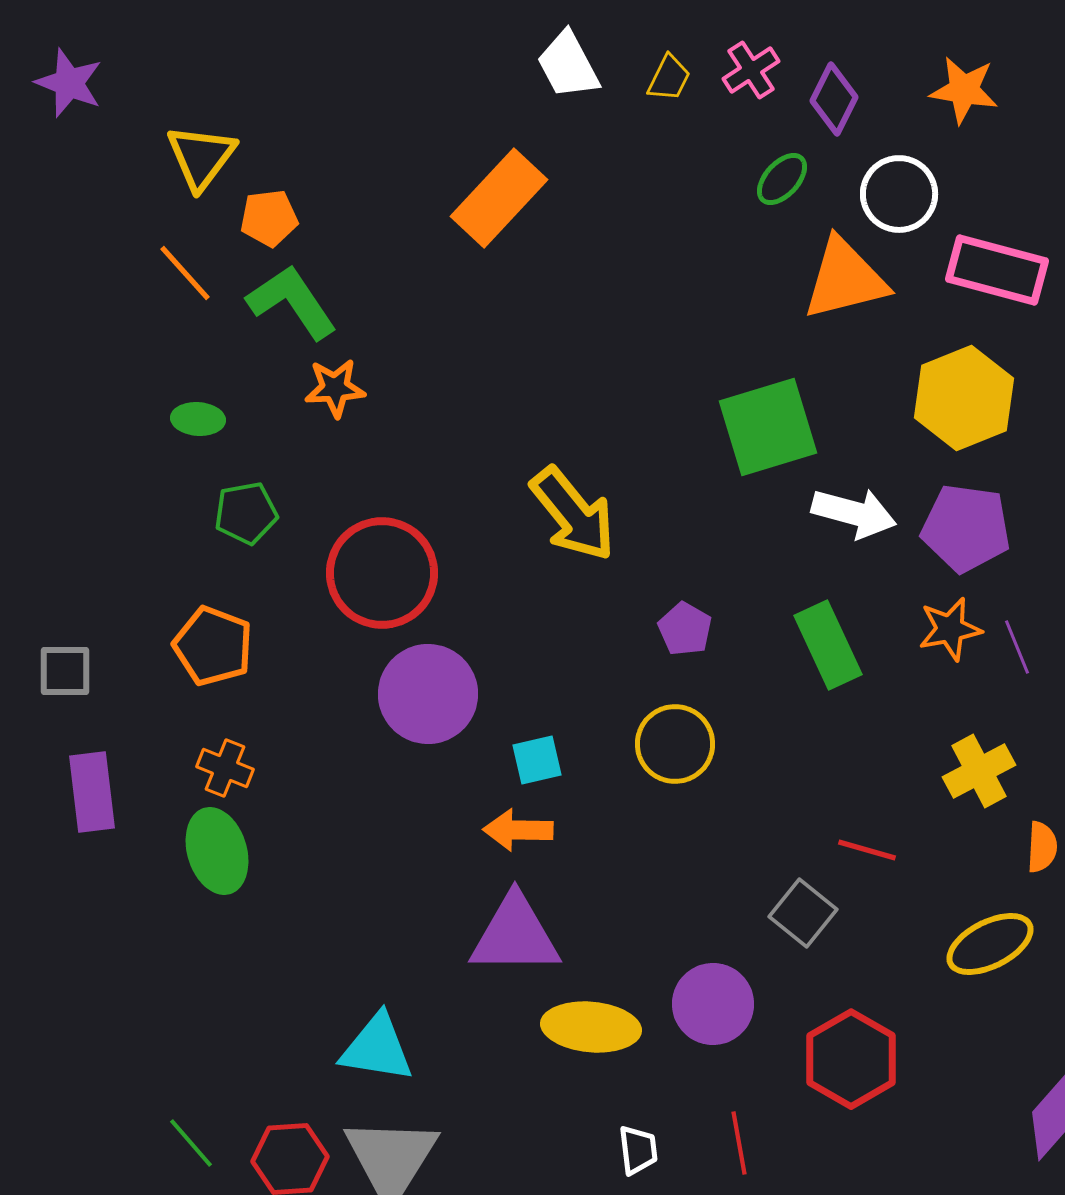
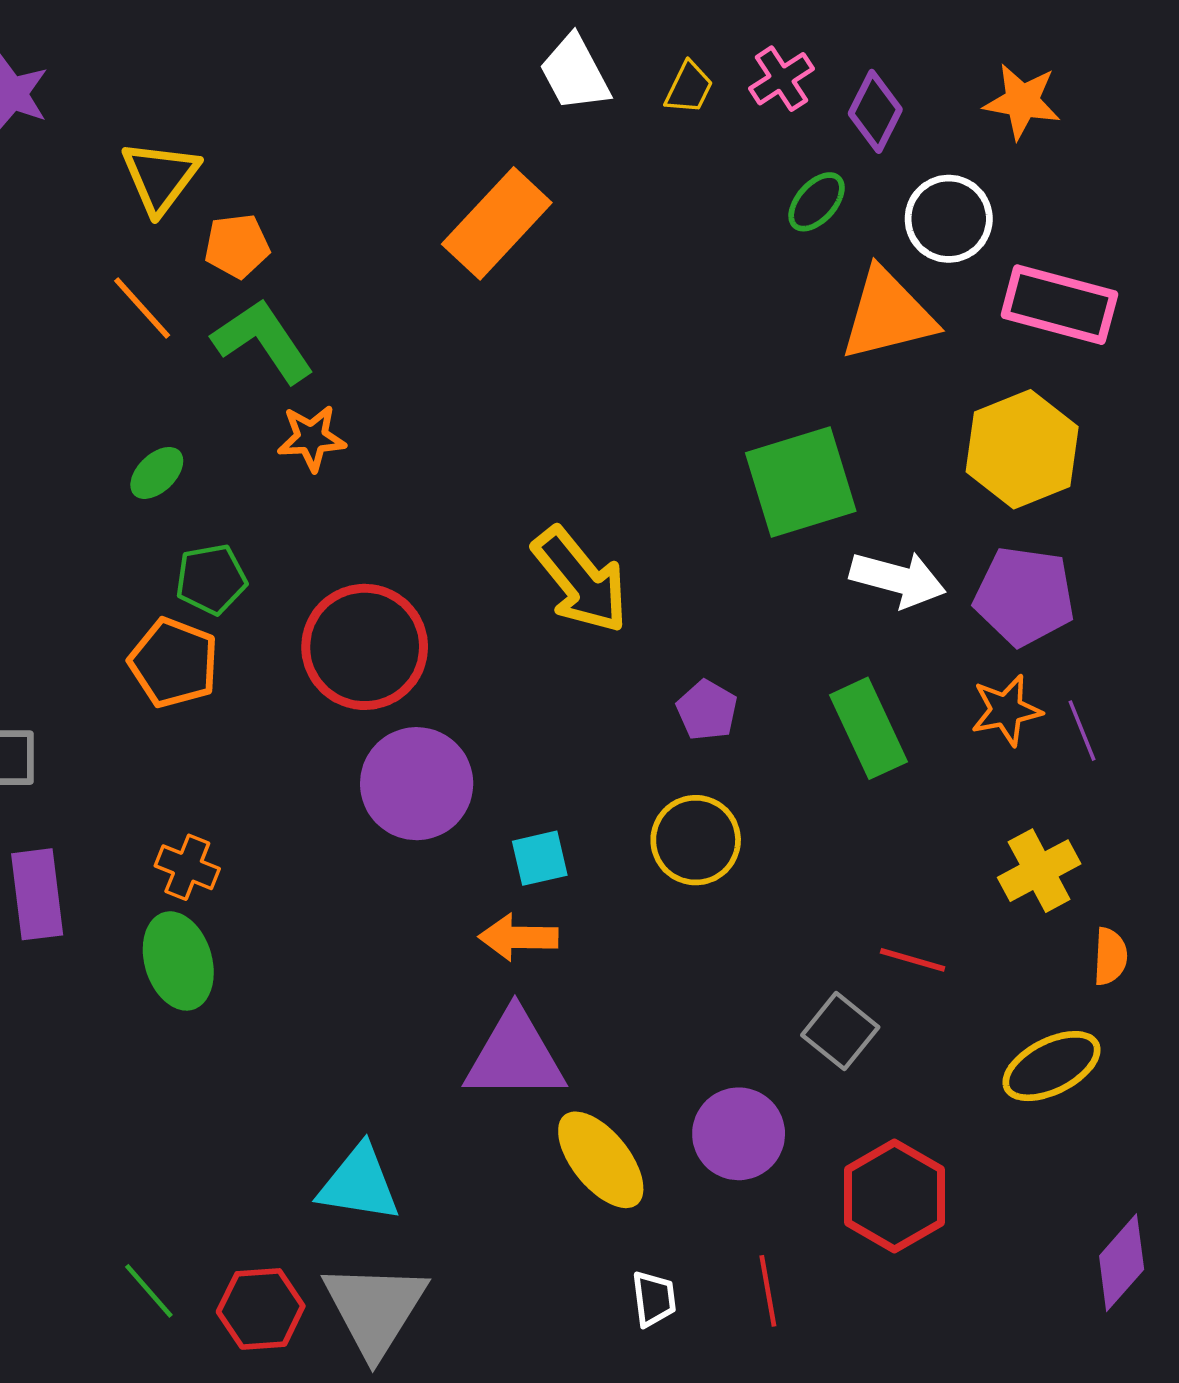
green ellipse: (198, 419) -> (157, 473), turned -48
orange pentagon: (213, 646) -> (174, 663), moved
yellow ellipse: (591, 1027) -> (601, 1160), turned 46

